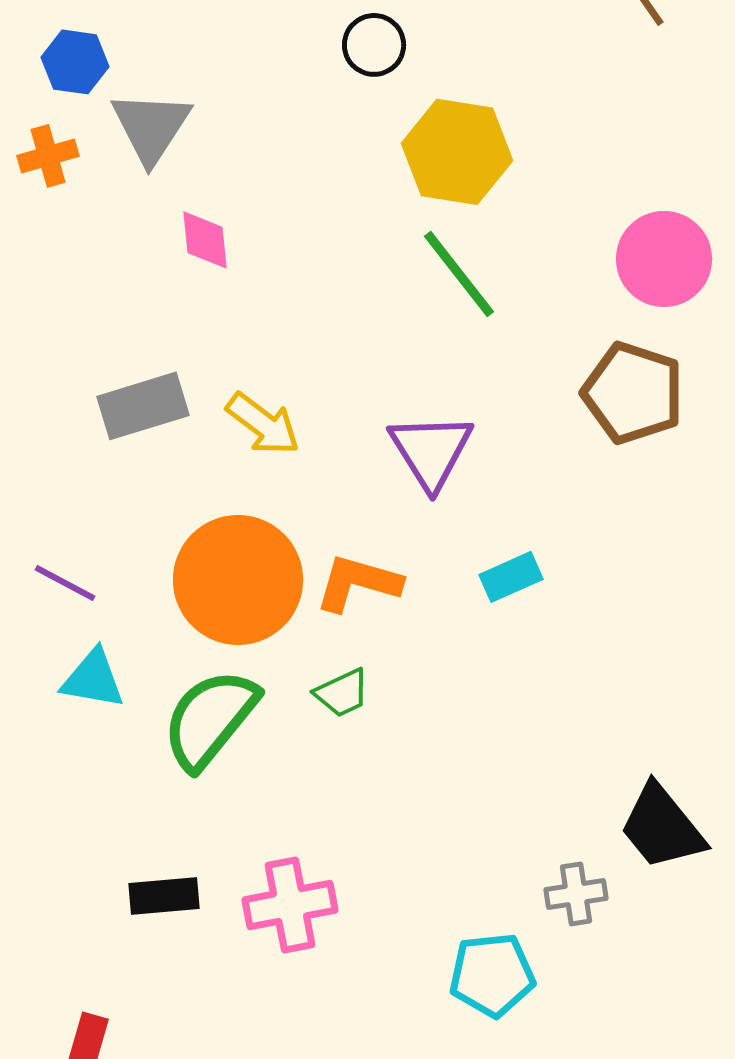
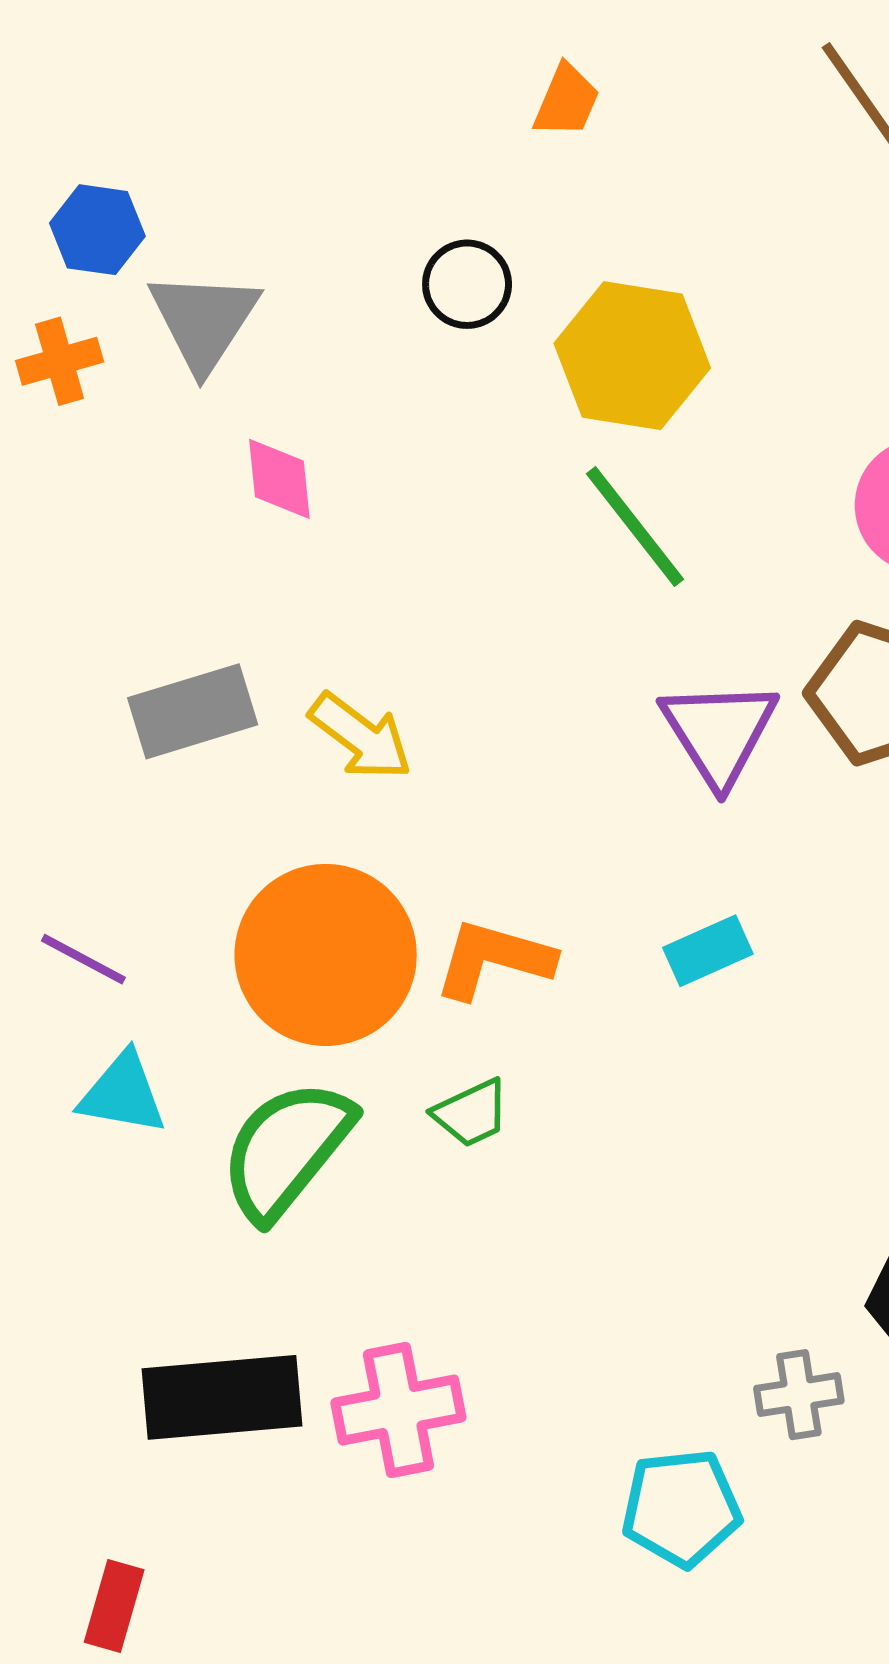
black circle: (374, 45) -> (467, 284), moved
purple triangle: (431, 451) -> (719, 732), moved
black rectangle: (164, 896) -> (222, 1397), size x1.6

